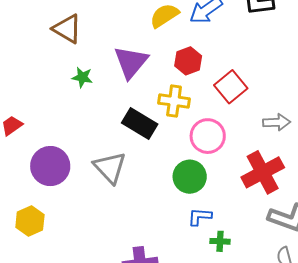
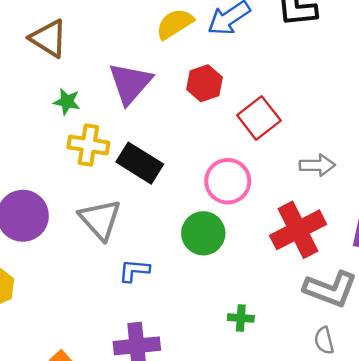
yellow cross: (174, 101) -> (88, 145), moved
blue L-shape: (200, 217) -> (134, 271), moved

